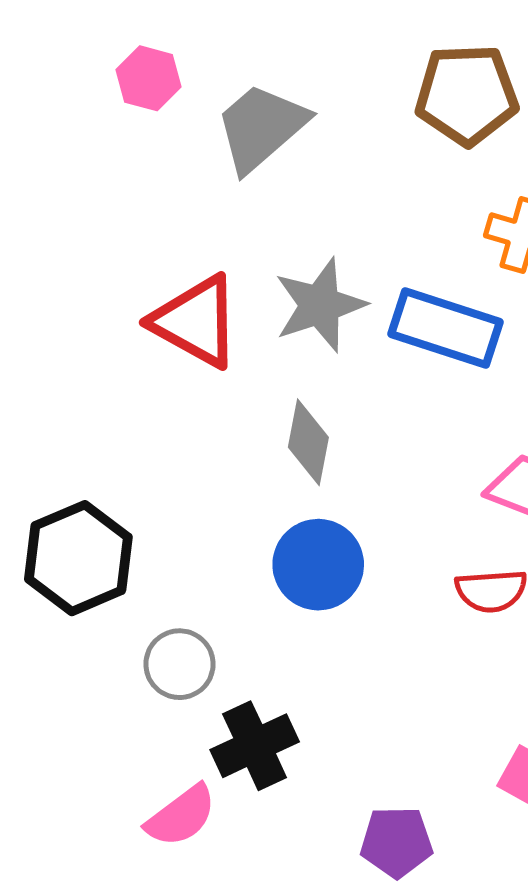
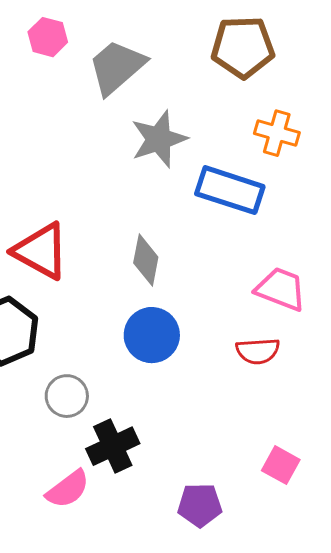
gray star: (320, 305) -> (159, 139), moved
red triangle: (196, 321) -> (41, 251), moved

